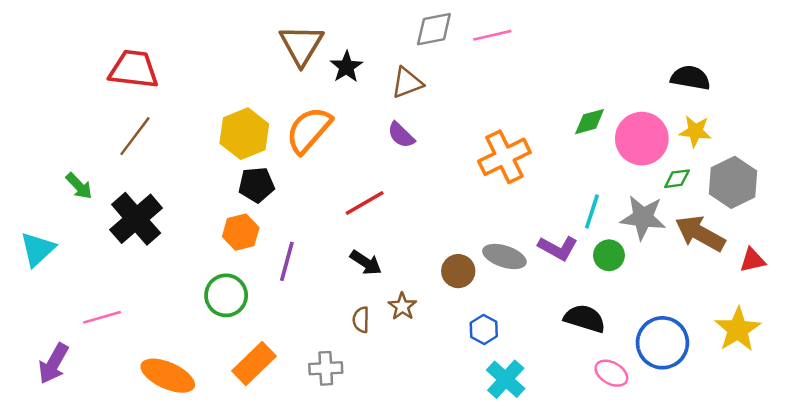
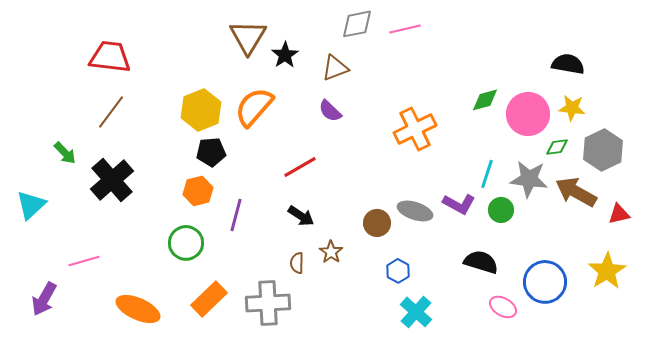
gray cross: (326, 368) -> (268, 303), size x1.6

